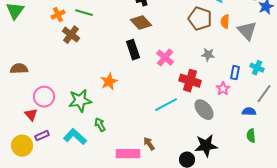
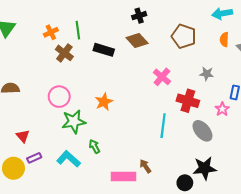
green line: (84, 13) -> (78, 30), turned 66
brown pentagon: (200, 19) -> (184, 36), moved
black rectangle: (133, 50) -> (104, 50), moved, turned -54
pink circle: (44, 97) -> (59, 97), moved
cyan line: (166, 105) -> (163, 126), turned -55

